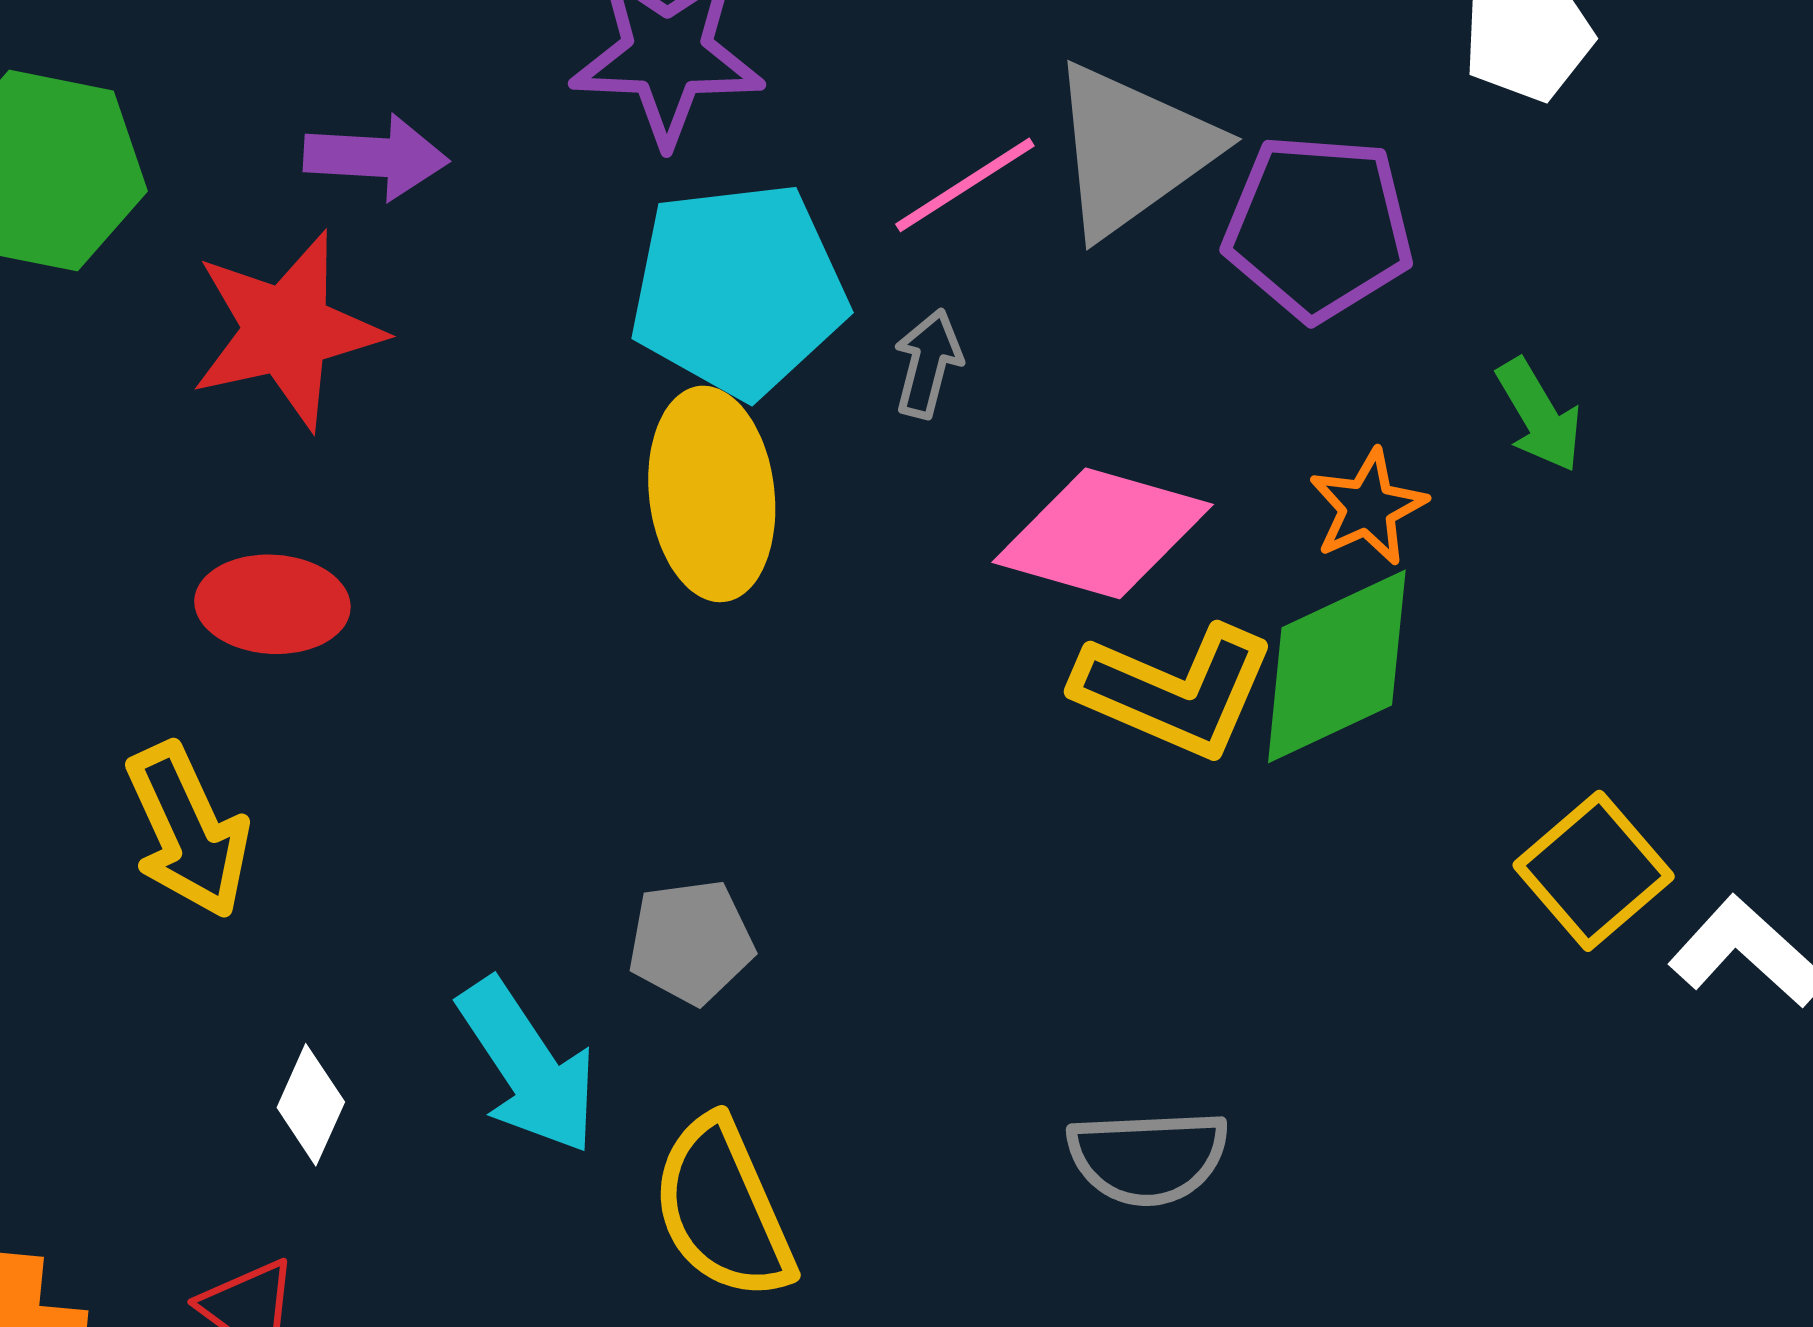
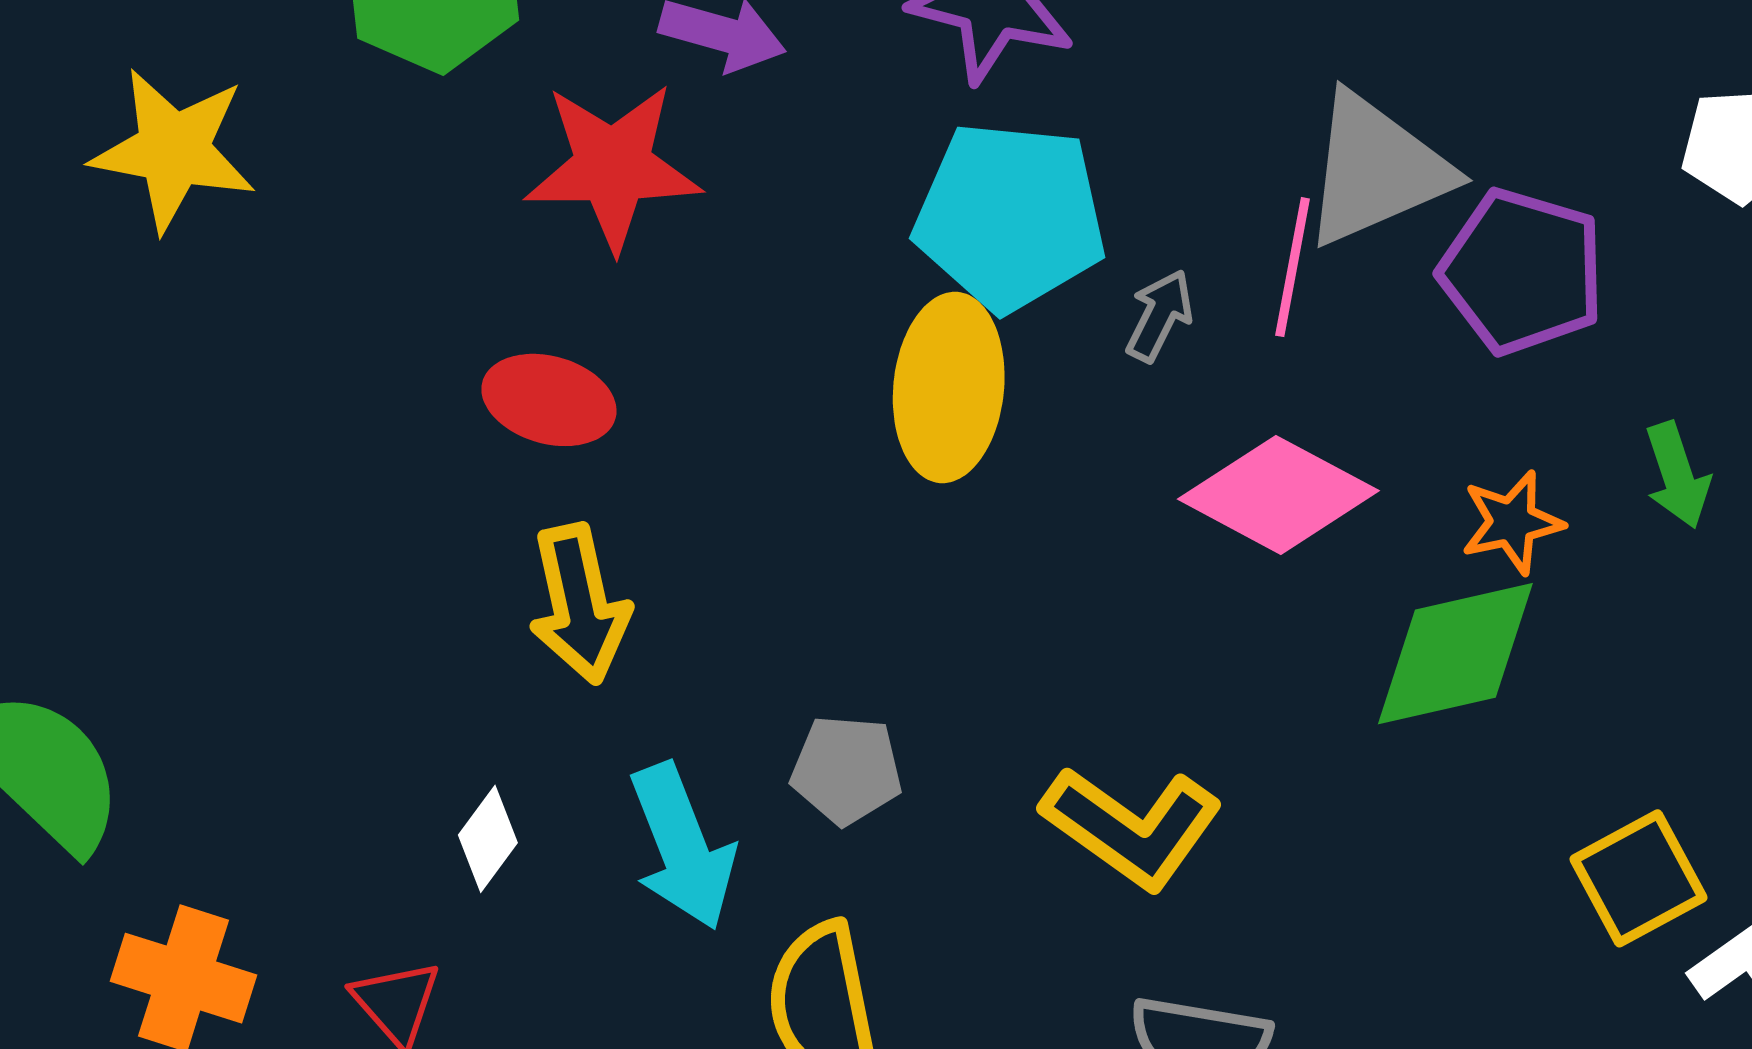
pink line: (965, 185) -> (1293, 267), moved, turned -59
yellow L-shape: (1175, 691) -> (1132, 827), moved
yellow arrow: (188, 831) -> (579, 604), moved

